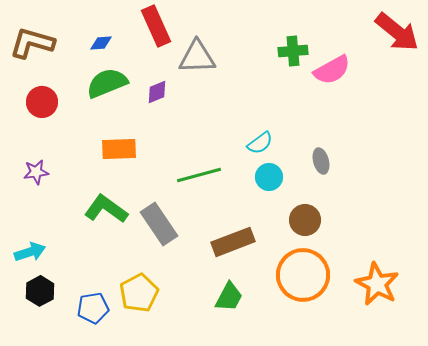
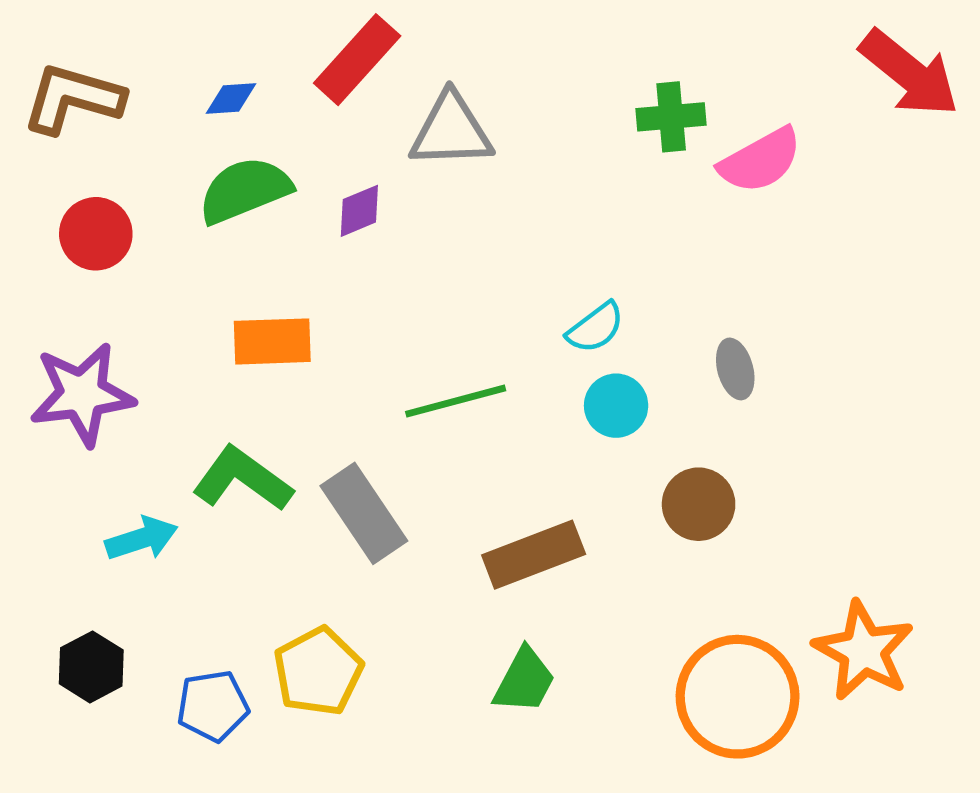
red rectangle: (156, 26) -> (357, 60), turned 66
purple star: (36, 172) -> (82, 394), size x1.8
cyan arrow: (30, 252) -> (142, 539), moved
orange circle: (303, 275) -> (738, 697), moved

